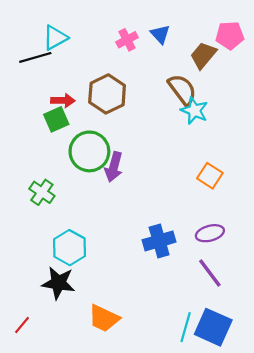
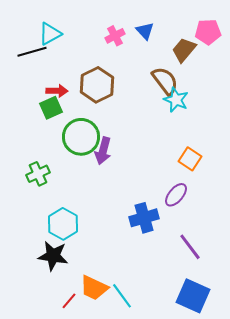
green cross: (42, 192) -> (38, 174), turned 30
purple ellipse: (210, 233) -> (176, 195), moved, turned -35
red line: (22, 325) -> (69, 301), moved
cyan line: (186, 327) -> (122, 296), moved, turned -52

